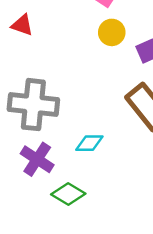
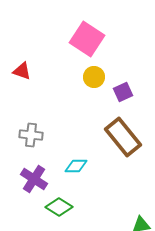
gray cross: (33, 105) -> (31, 135), size x0.6

